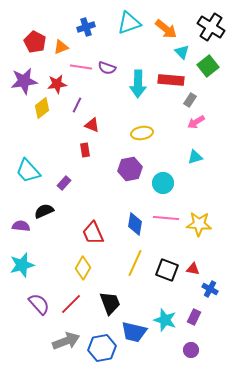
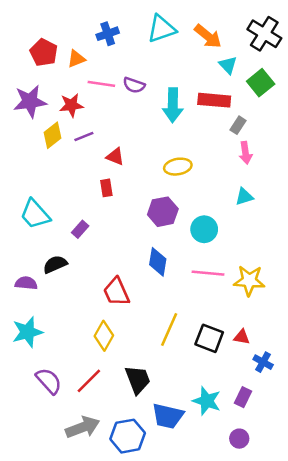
purple line: (77, 105) -> (84, 137), moved, turned 42
pink arrow: (196, 122) -> (246, 153), turned -66
blue diamond: (135, 224) -> (158, 262), moved

